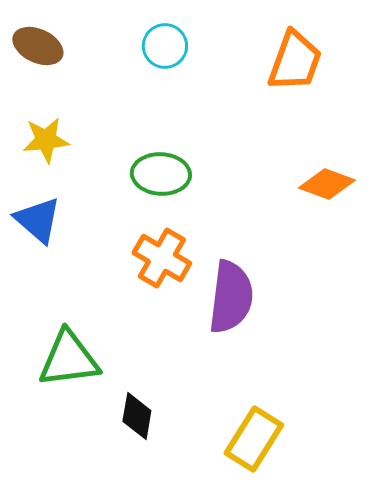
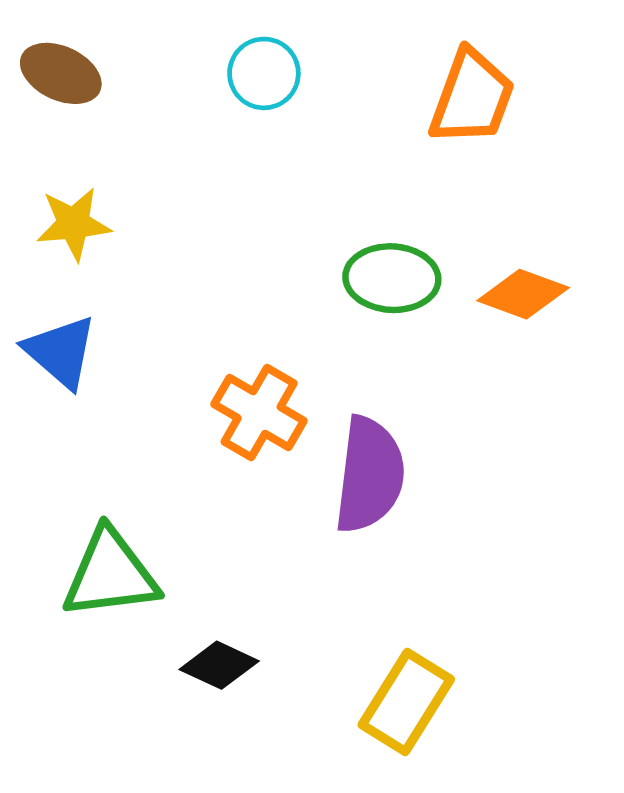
green ellipse: (161, 174) -> (392, 278), moved
black diamond: (137, 416) -> (219, 665), turned -75

